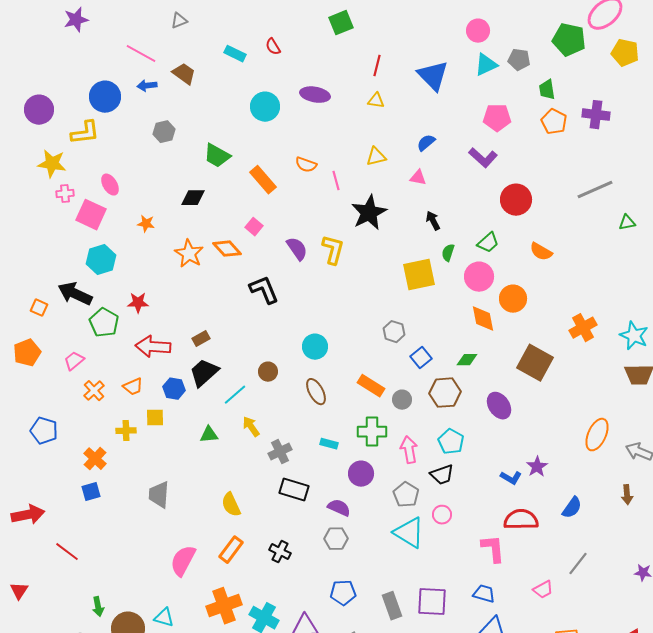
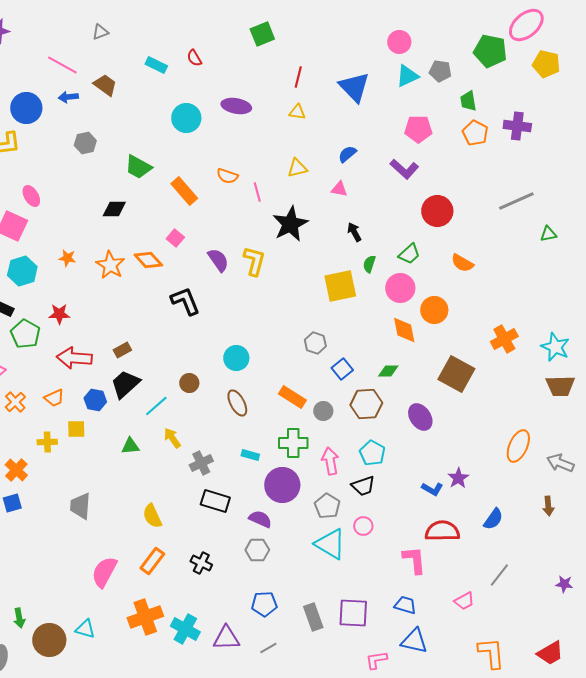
orange star: (146, 224) -> (67, 258), moved
purple circle: (361, 474) -> (282, 485), size x1.4

